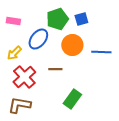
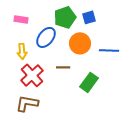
yellow arrow: (14, 53) -> (22, 51), turned -49
green rectangle: (72, 99) -> (89, 82), moved

